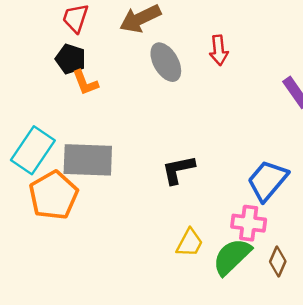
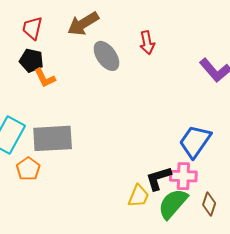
black L-shape: (178, 170) -> (158, 178), moved
orange pentagon: (53, 195) -> (28, 169), size x0.6

